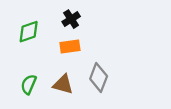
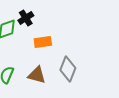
black cross: (71, 19) -> (26, 18), moved

